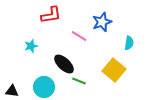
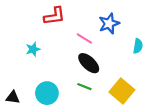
black ellipse: (64, 64) -> (89, 63), moved
yellow square: (114, 70) -> (122, 91), moved

